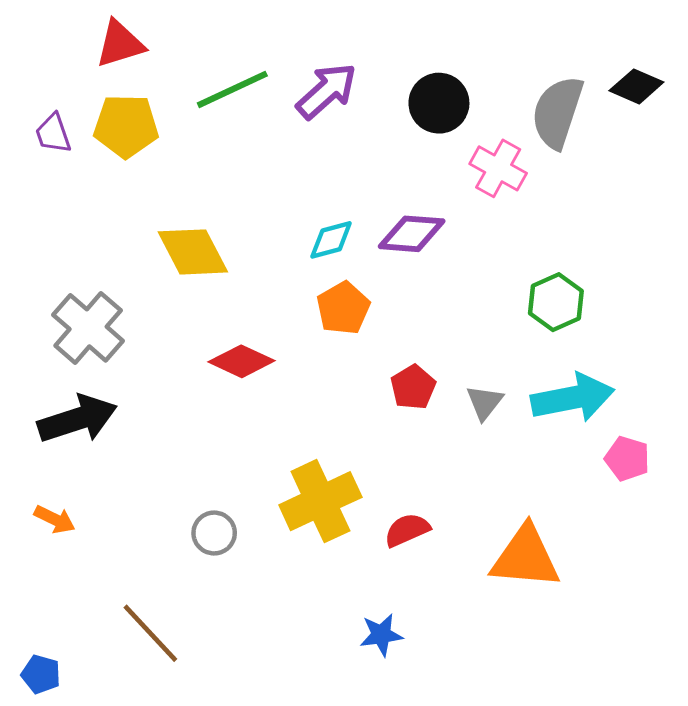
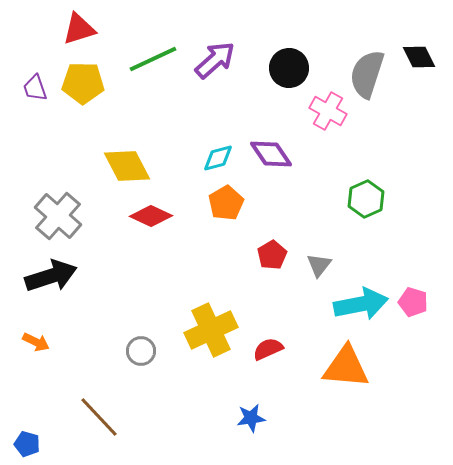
black diamond: (636, 86) -> (419, 57), turned 40
purple diamond: (412, 234) -> (271, 154), turned 51
red diamond: (241, 361) -> (151, 216), moved
cyan arrow: (573, 398) -> (361, 304), moved

